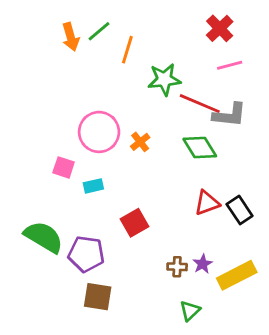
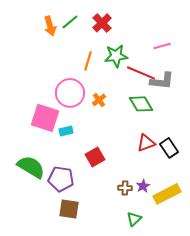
red cross: (220, 28) -> (102, 23), moved
orange line: (127, 50) -> (88, 61), moved
pink square: (64, 167) -> (45, 118), size x1.8

